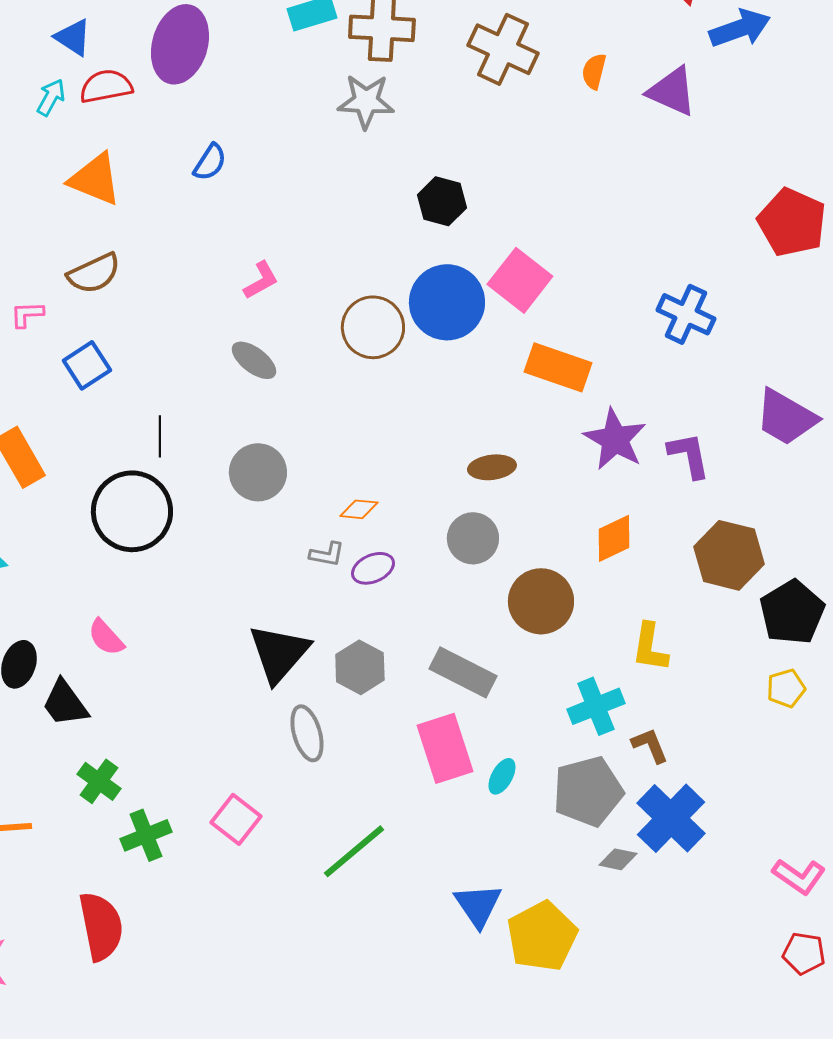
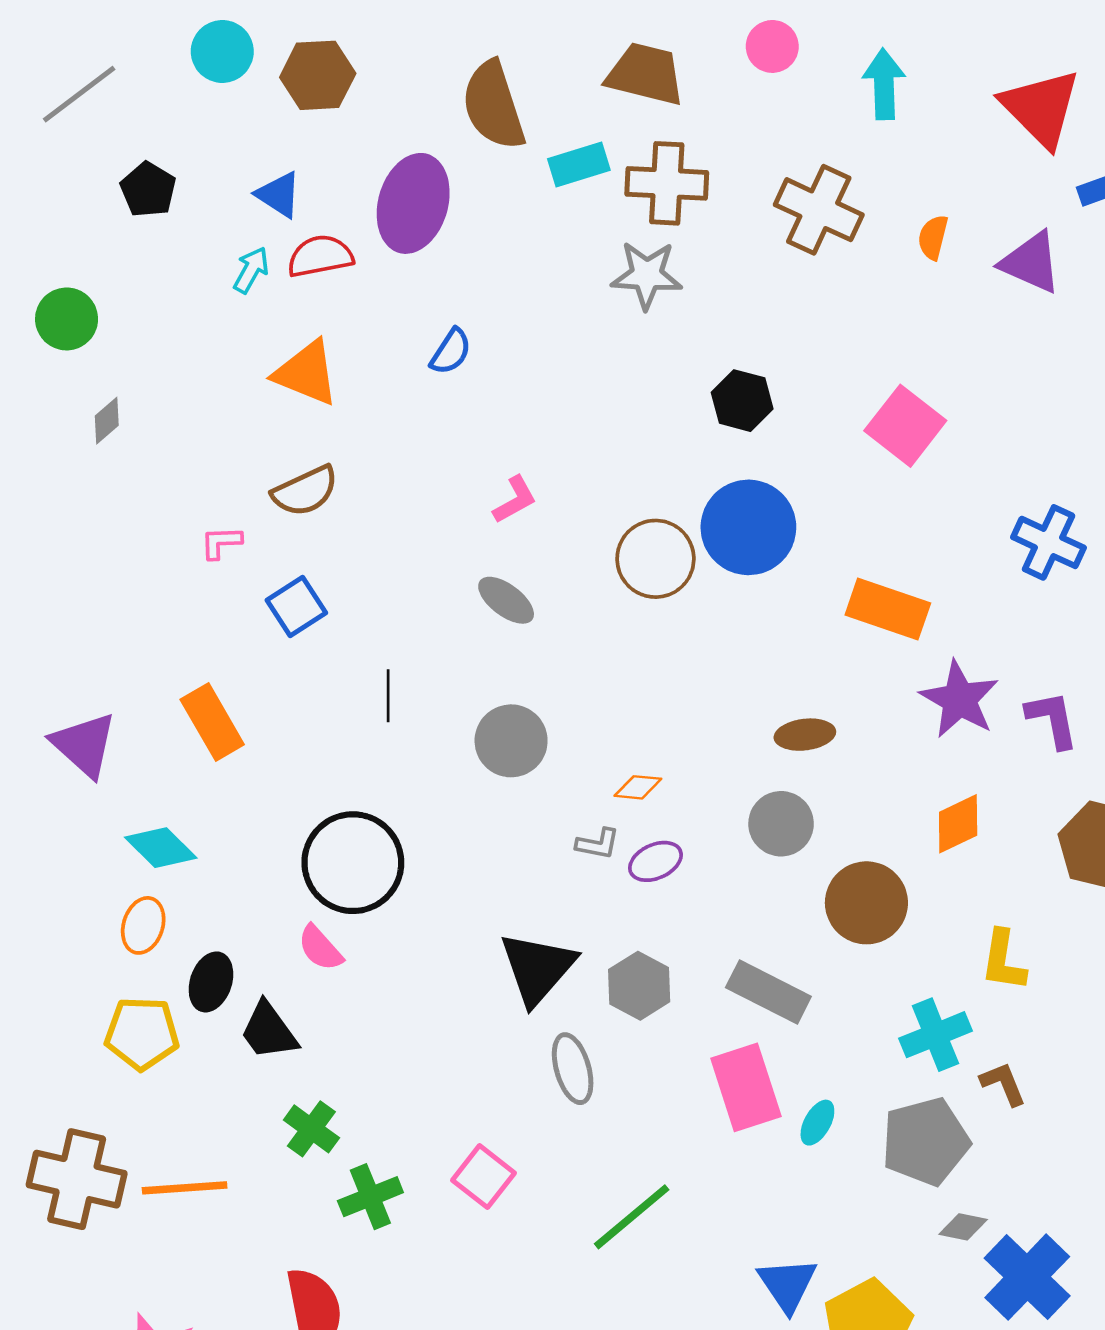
pink square: (520, 280) -> (905, 426), moved
black circle: (132, 511) -> (353, 863), moved
blue cross: (671, 818) -> (1027, 1277), moved

